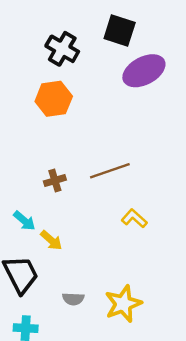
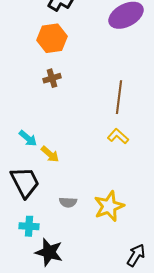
brown line: (110, 171) -> (119, 97), moved, turned -64
brown cross: (55, 181) -> (52, 78), moved

